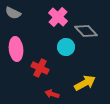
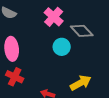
red cross: (40, 68) -> (15, 77), moved

